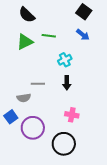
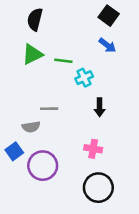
black semicircle: (27, 15) -> (35, 19), turned 60
green line: (49, 36) -> (63, 61), moved
black arrow: (67, 83) -> (100, 107), moved
black circle: (64, 144) -> (98, 188), moved

